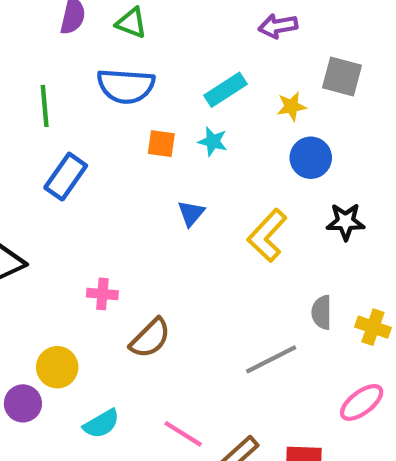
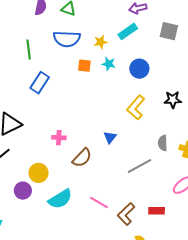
cyan rectangle: (225, 90) -> (128, 31), moved
yellow star: (292, 106) -> (101, 42), moved
blue circle: (311, 158) -> (139, 69), moved
blue triangle: (191, 213) -> (110, 137), moved
cyan semicircle: (101, 424) -> (60, 199), size x1.4

